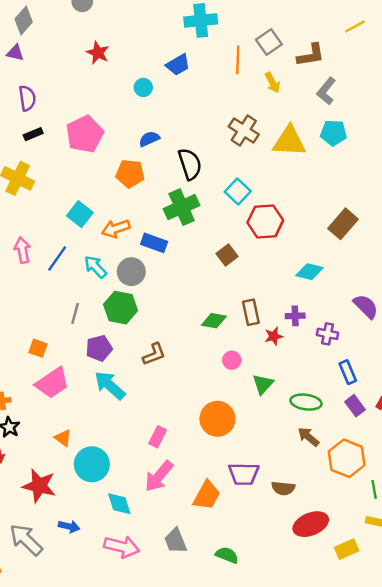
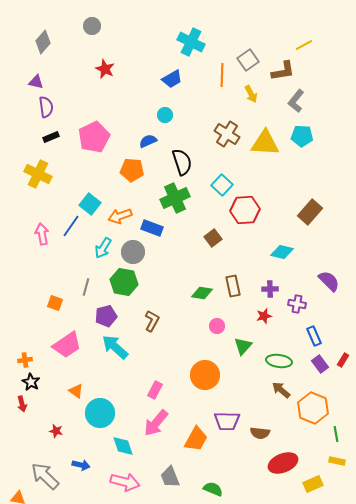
cyan cross: (201, 20) -> (191, 42), turned 32
yellow line: (355, 26) -> (304, 45), moved
purple triangle: (15, 53) -> (36, 82), moved
cyan circle: (143, 87) -> (165, 115), moved
blue line: (57, 259) -> (71, 226), moved
cyan arrow: (95, 267) -> (103, 248), turned -105
red star: (274, 336) -> (264, 316), moved
orange square: (38, 348) -> (55, 303), moved
brown L-shape: (154, 354) -> (152, 321), turned -40
red star: (39, 486) -> (56, 431), size x0.5

